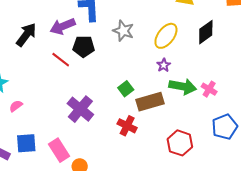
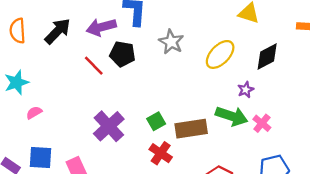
purple star: (164, 65) -> (246, 90), moved
green square: (126, 89) -> (156, 121), moved

